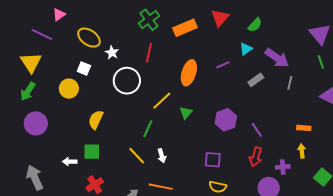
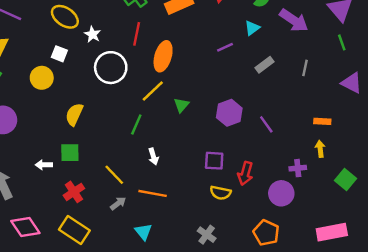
purple arrow: (277, 58) -> (294, 20), moved
orange ellipse: (189, 73) -> (163, 56), moved
yellow line: (137, 156) -> (114, 175), moved
red arrow: (256, 157) -> (245, 173), moved

